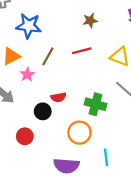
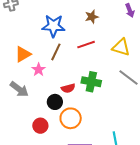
blue star: (29, 26) -> (53, 26), moved
green cross: (95, 104) -> (91, 82), moved
orange circle: (79, 133) -> (71, 118), moved

